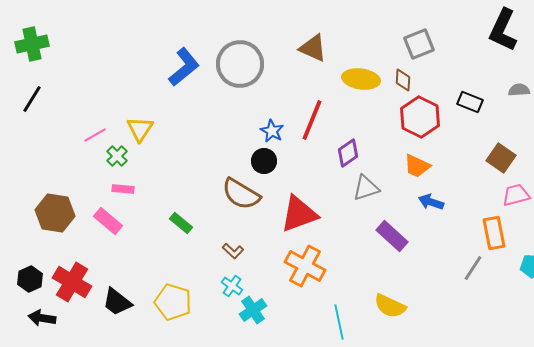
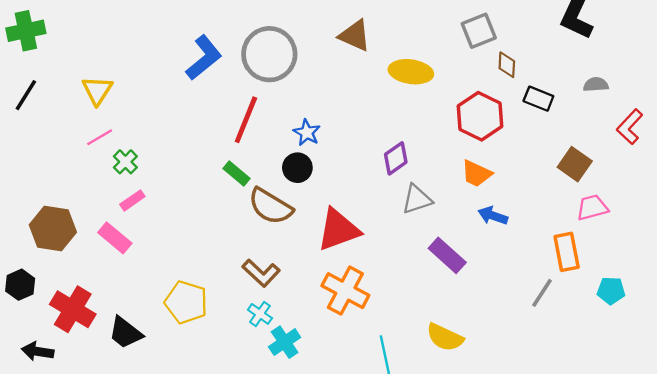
brown diamond: (403, 80) -> (507, 65), moved
red line: (312, 120) -> (246, 120), moved
yellow triangle: (140, 129) -> (97, 90), moved
pink rectangle: (123, 189) -> (132, 200), turned -40
green rectangle: (181, 223) -> (237, 174), moved
brown L-shape: (233, 251) -> (261, 273), size x1.5
black hexagon: (30, 279) -> (20, 285), moved
yellow pentagon: (173, 302) -> (186, 302), moved

